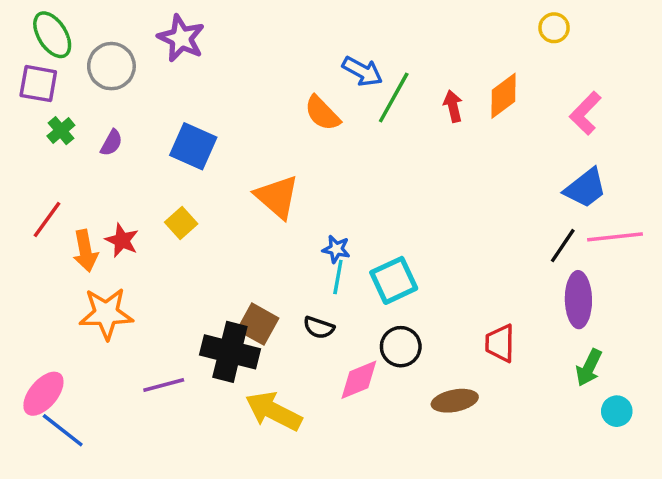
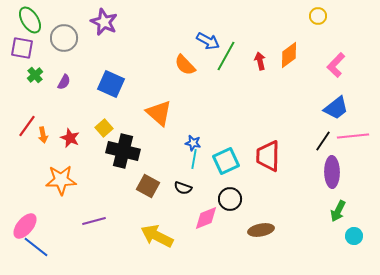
orange arrow: (85, 251) -> (43, 135), moved, size x0.7
red trapezoid: (500, 343) -> (268, 156), moved, size x1.4
black cross: (230, 352) -> (123, 151), moved

